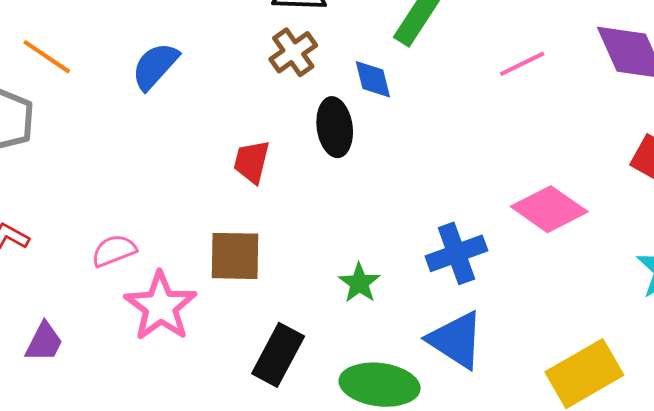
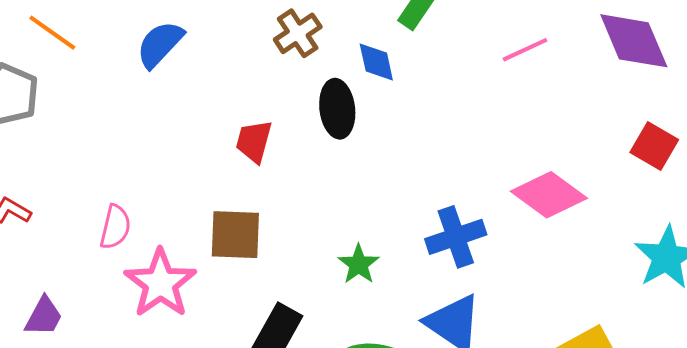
pink semicircle: (114, 251) -> (115, 227), turned 123

